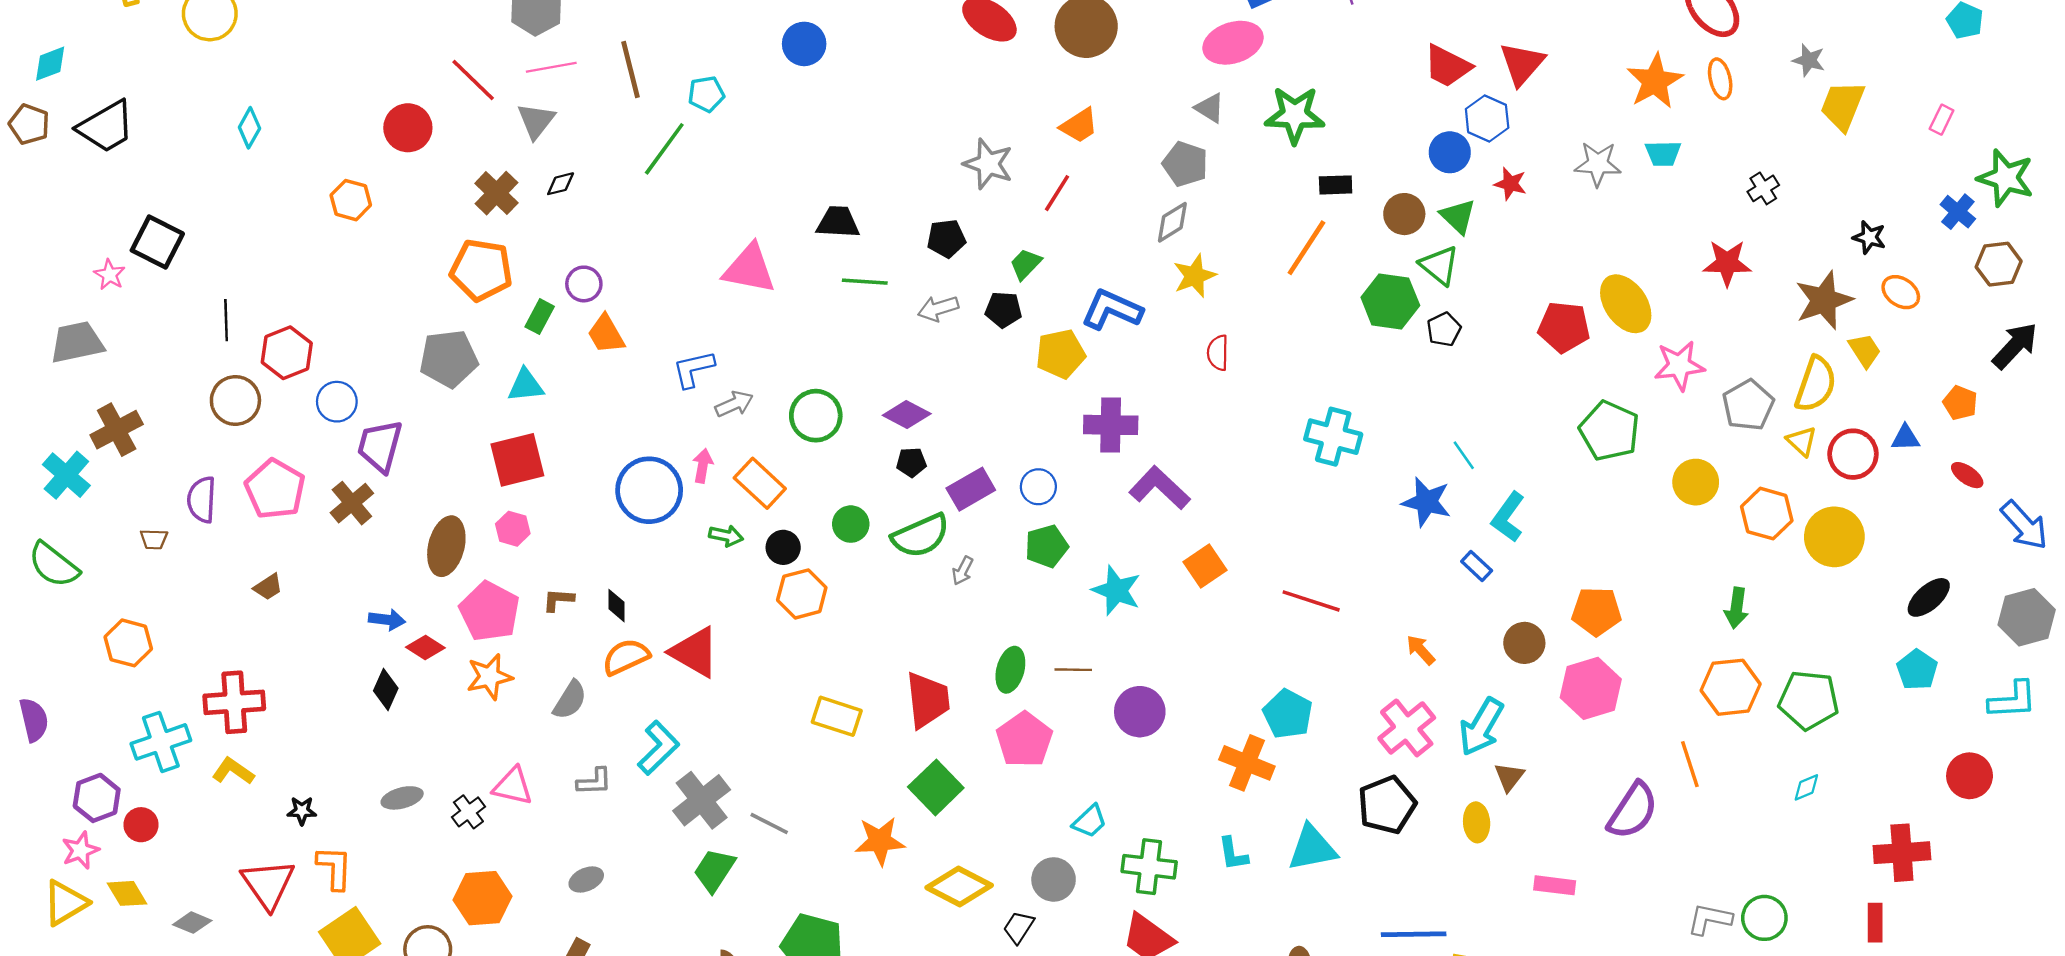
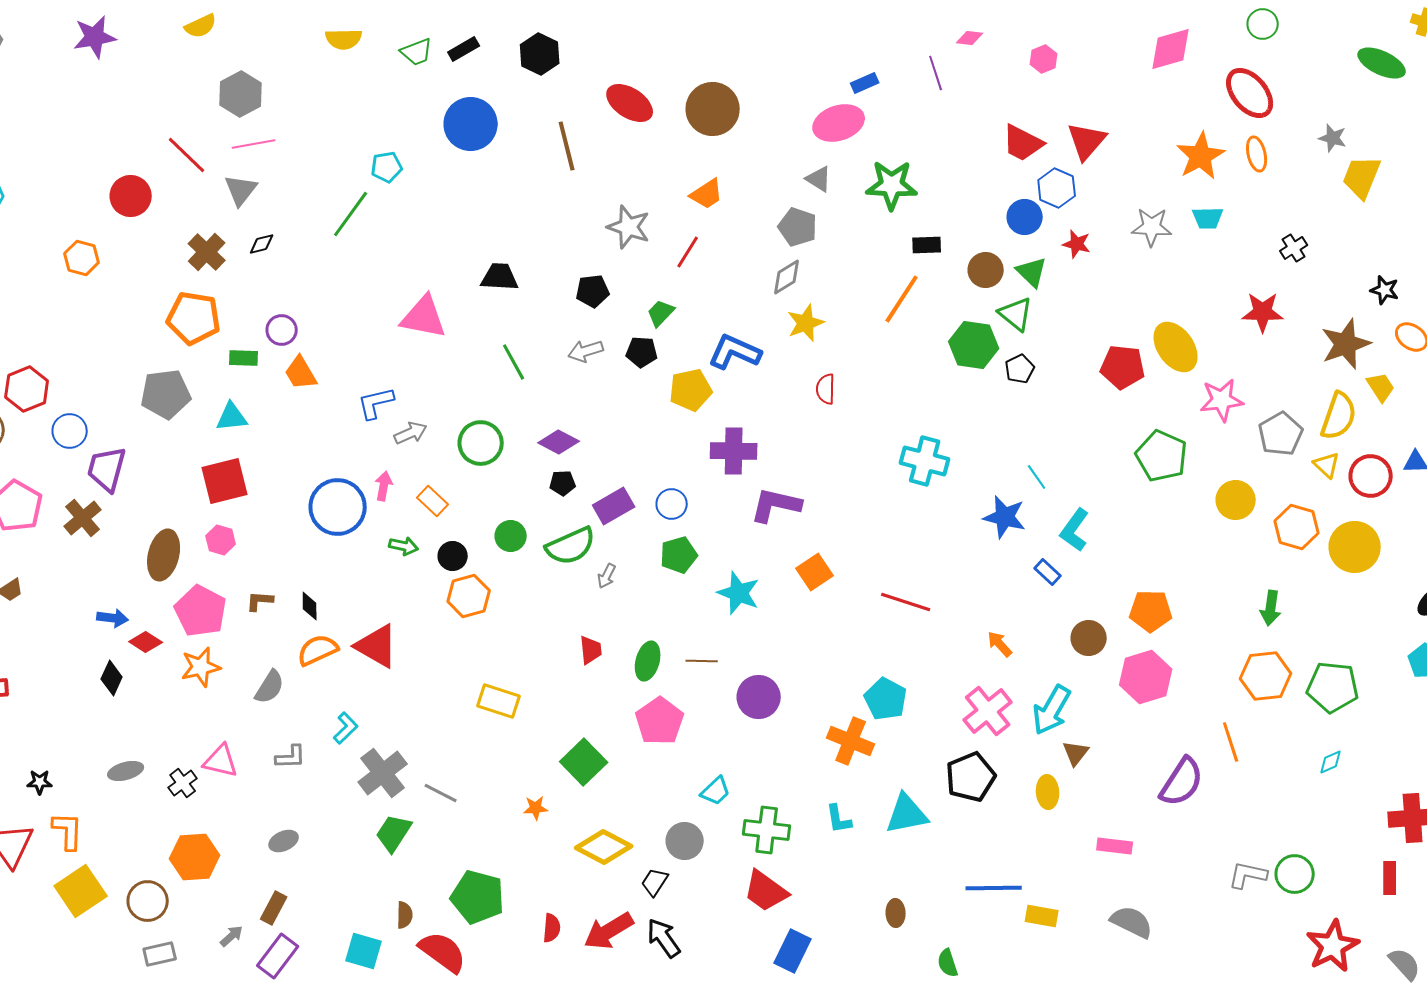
blue circle: (804, 44) -> (471, 124), size x1.4
brown line: (630, 70) -> (567, 146), moved
green line: (865, 282) -> (514, 362), moved, turned 57
green rectangle: (540, 317) -> (244, 358), turned 64
orange rectangle: (760, 483) -> (433, 501), size x0.7
purple L-shape: (1160, 488) -> (776, 505), turned -30
red trapezoid: (928, 700) -> (591, 650), moved, size x0.6
cyan L-shape: (658, 748) -> (346, 728), size x0.7
orange star: (880, 841) -> (536, 808), size x0.6

